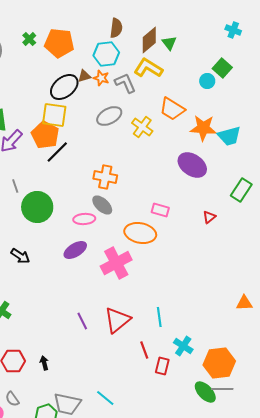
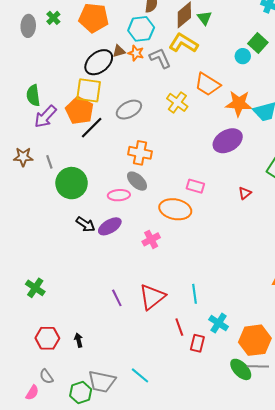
green cross: (29, 39) -> (53, 18), moved
gray ellipse: (109, 116) -> (129, 110), moved
purple ellipse: (192, 165) -> (228, 141), turned -64
black arrow: (20, 256) -> (86, 224), moved
pink cross: (116, 263) -> (151, 239), size x0.6

